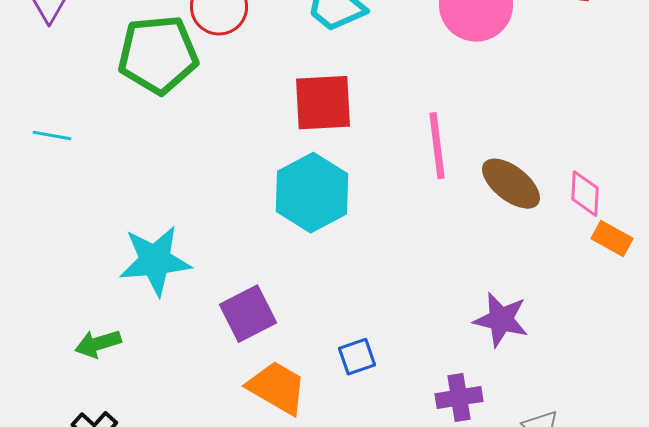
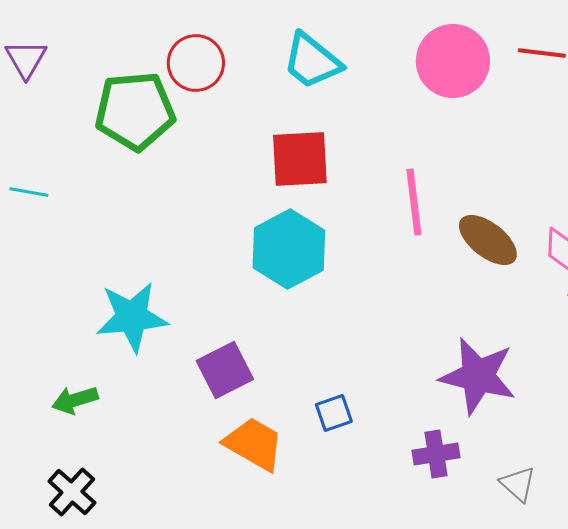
purple star: (501, 320) -> (478, 376), size x1.4

